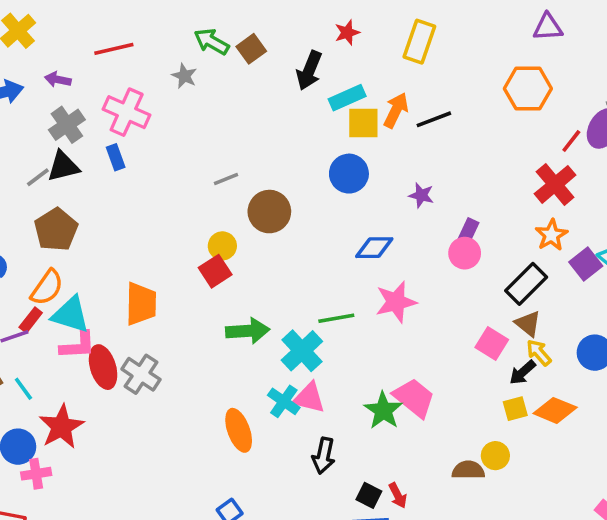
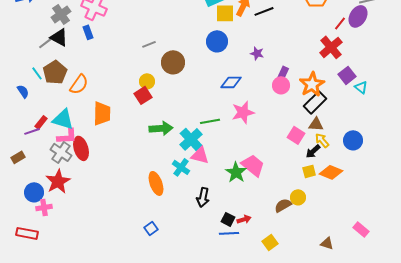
black triangle: (63, 166) -> (59, 37), turned 42
orange star: (551, 235) -> (312, 84), moved, size x1.4
purple square: (586, 264) -> (347, 75), moved
orange semicircle: (47, 287) -> (79, 84), moved
brown triangle: (528, 324) -> (316, 124), turned -35
gray cross: (141, 374) -> (61, 152), moved
cyan line: (23, 389) -> (37, 73), moved
pink triangle: (309, 398) -> (200, 155), moved
brown semicircle: (468, 470) -> (283, 205), turned -30
red arrow: (398, 495) -> (244, 219), turned -80

